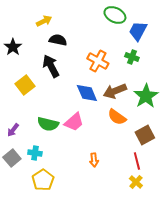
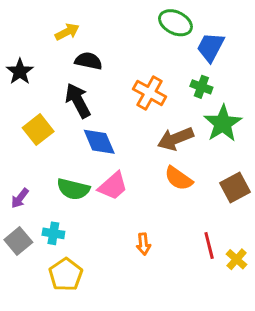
blue diamond: (87, 93) -> (99, 142), moved
green star: (146, 96) -> (223, 123), moved
brown square: (145, 135) -> (235, 188), moved
yellow cross: (136, 182) -> (237, 259), moved

